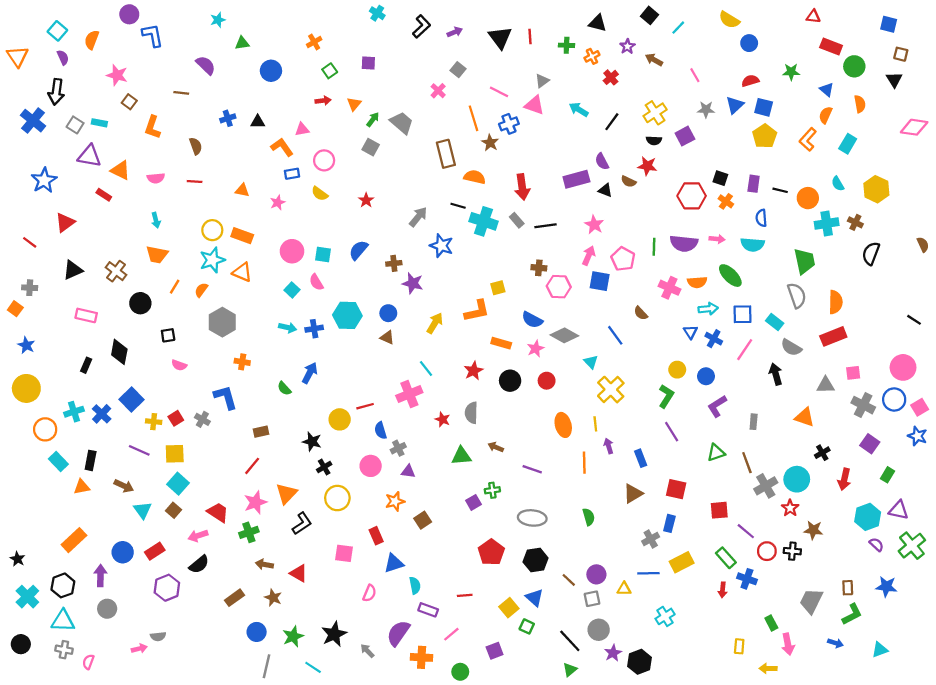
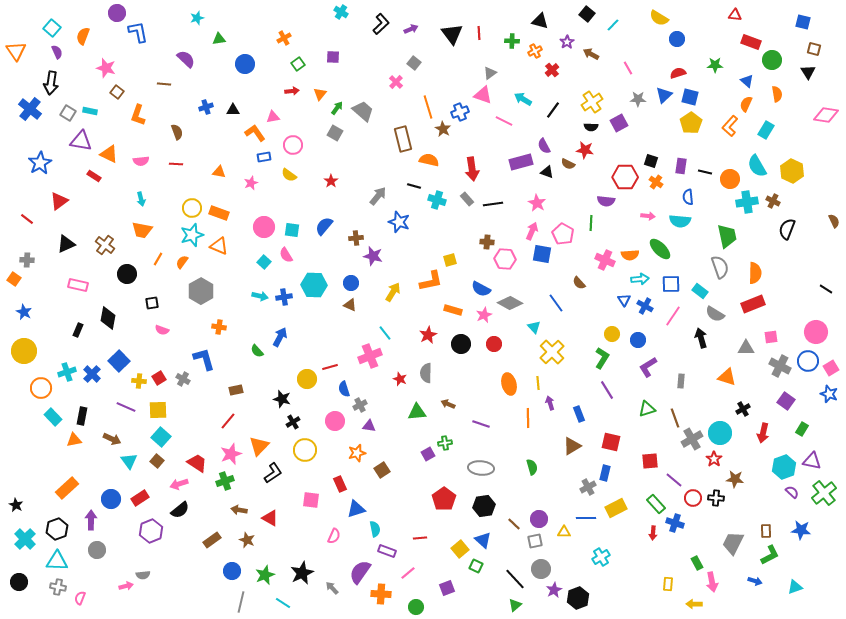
pink line: (499, 92) -> (504, 121), moved
cyan semicircle: (838, 184) -> (757, 166), size x1.6
cyan cross: (483, 221) -> (437, 200), size x0.7
purple semicircle: (684, 243) -> (606, 201), moved, size x0.7

